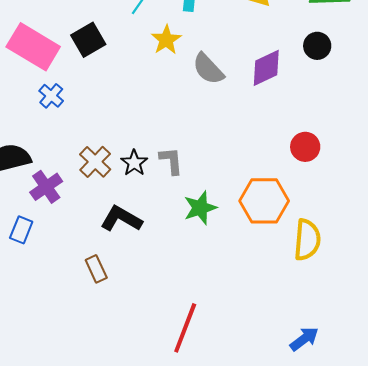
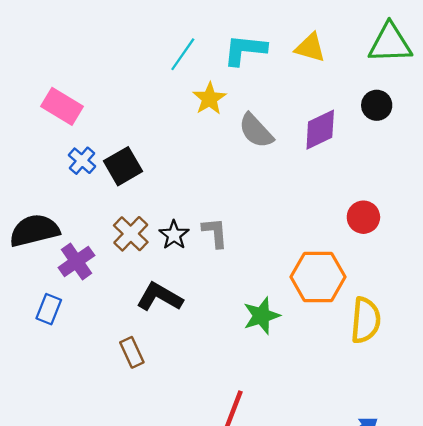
black square: (88, 40) -> (123, 166), moved
pink rectangle: (33, 47) -> (62, 106), size x0.7
green star: (200, 208) -> (261, 316), moved

